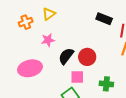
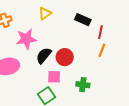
yellow triangle: (49, 14) -> (45, 14), moved
pink star: (48, 40) -> (26, 39), size x1.5

